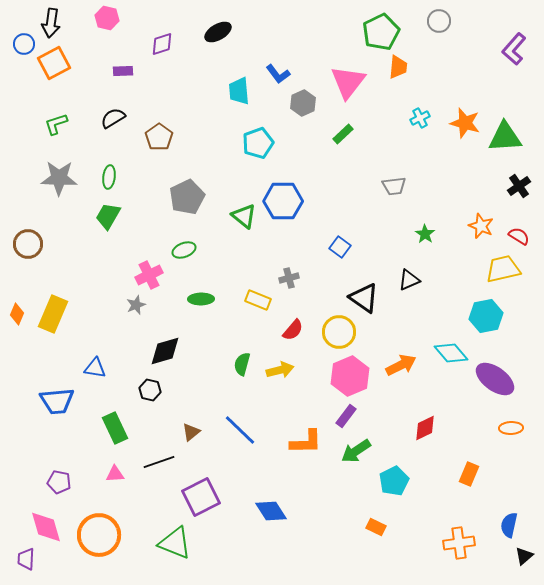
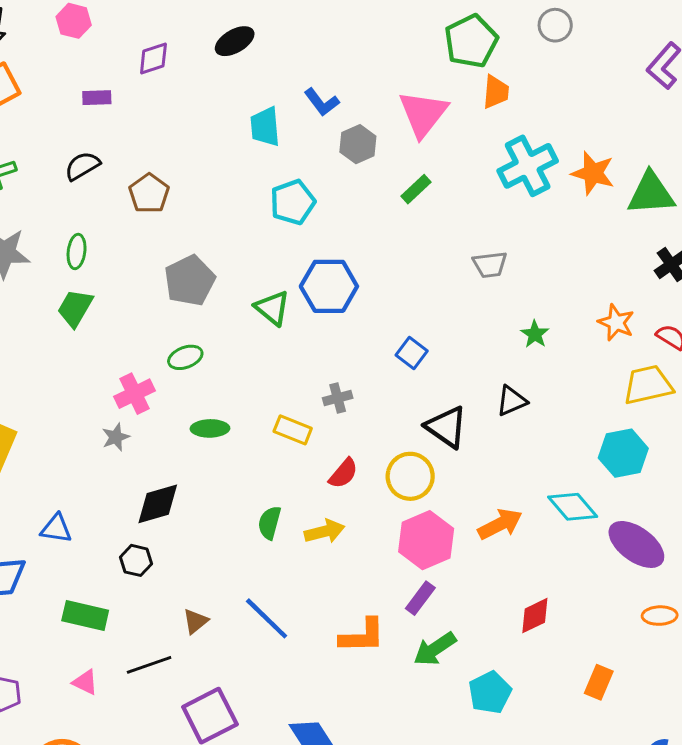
cyan cross: (420, 118) -> (528, 166), size x2.0
green rectangle: (115, 428) -> (85, 616), turned -52
pink triangle: (115, 474) -> (85, 682), turned 30

